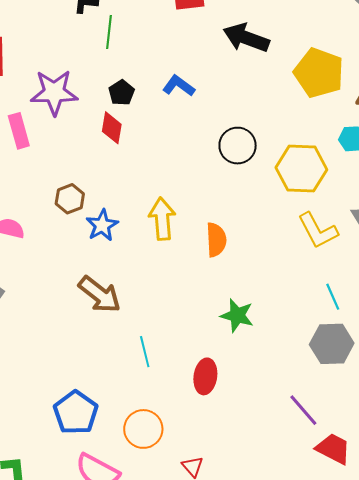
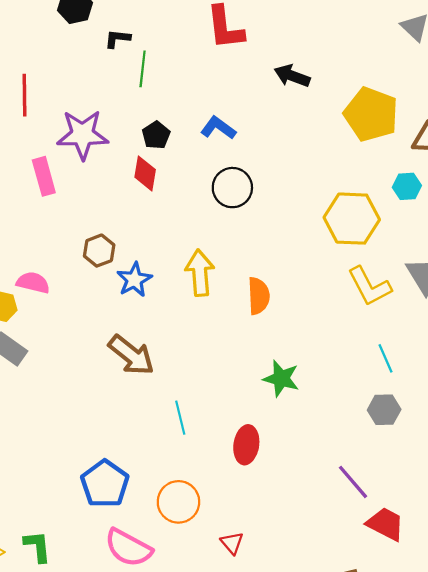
black arrow: (246, 38) -> (292, 76), size x0.7
black circle: (238, 146) -> (232, 188), moved
gray hexagon: (332, 344) -> (384, 410), size x0.7

